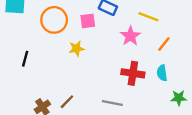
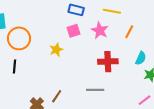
orange circle: (54, 20) -> (19, 38), moved
pink square: (88, 21) -> (73, 31), moved
cyan semicircle: (162, 73) -> (141, 58), moved, turned -136

